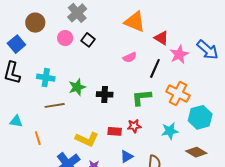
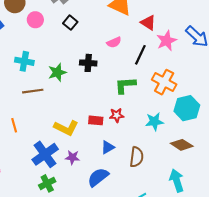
pink circle: (65, 38) -> (35, 20), moved
black cross: (105, 94) -> (88, 63), moved

